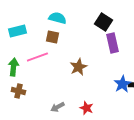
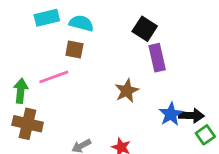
cyan rectangle: (17, 31) -> (47, 18), moved
brown star: (78, 67) -> (127, 91), moved
brown cross: (18, 91) -> (28, 124), size x1.5

